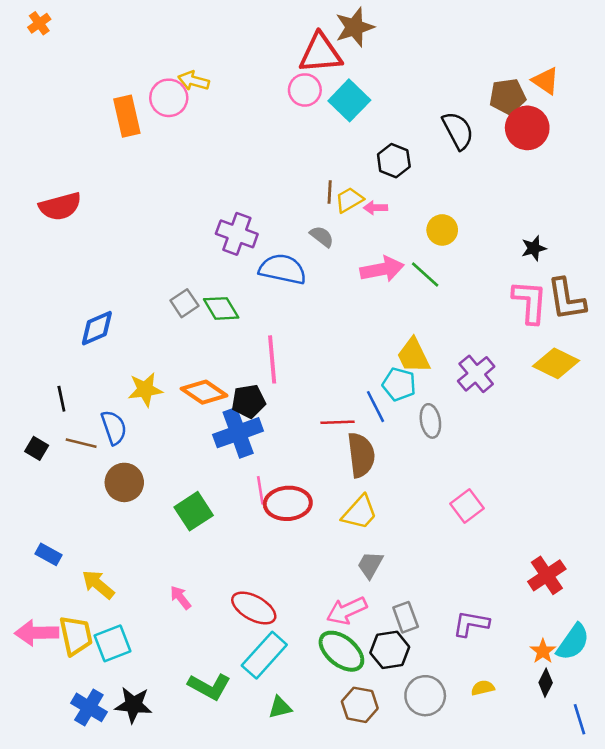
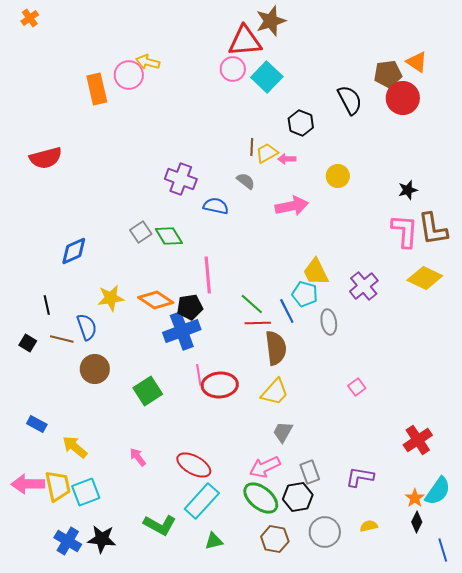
blue semicircle: (283, 269) -> (216, 206), size x0.7
green line: (425, 274) -> (252, 304), moved
pink square: (467, 506) -> (357, 387), size x0.7

